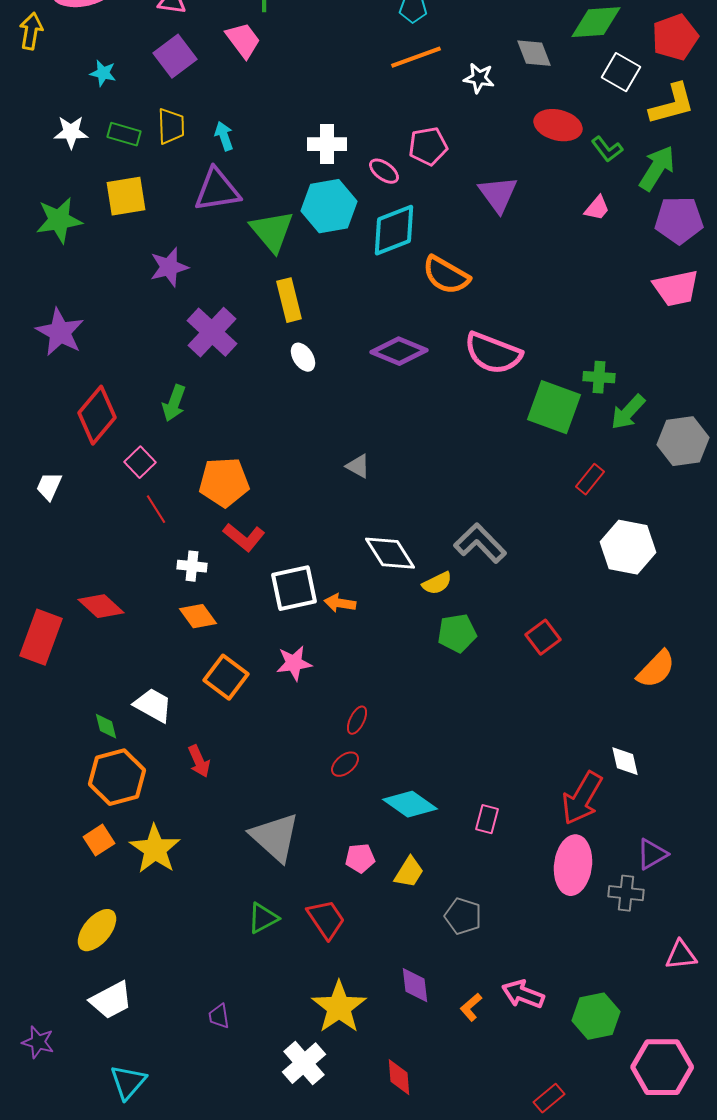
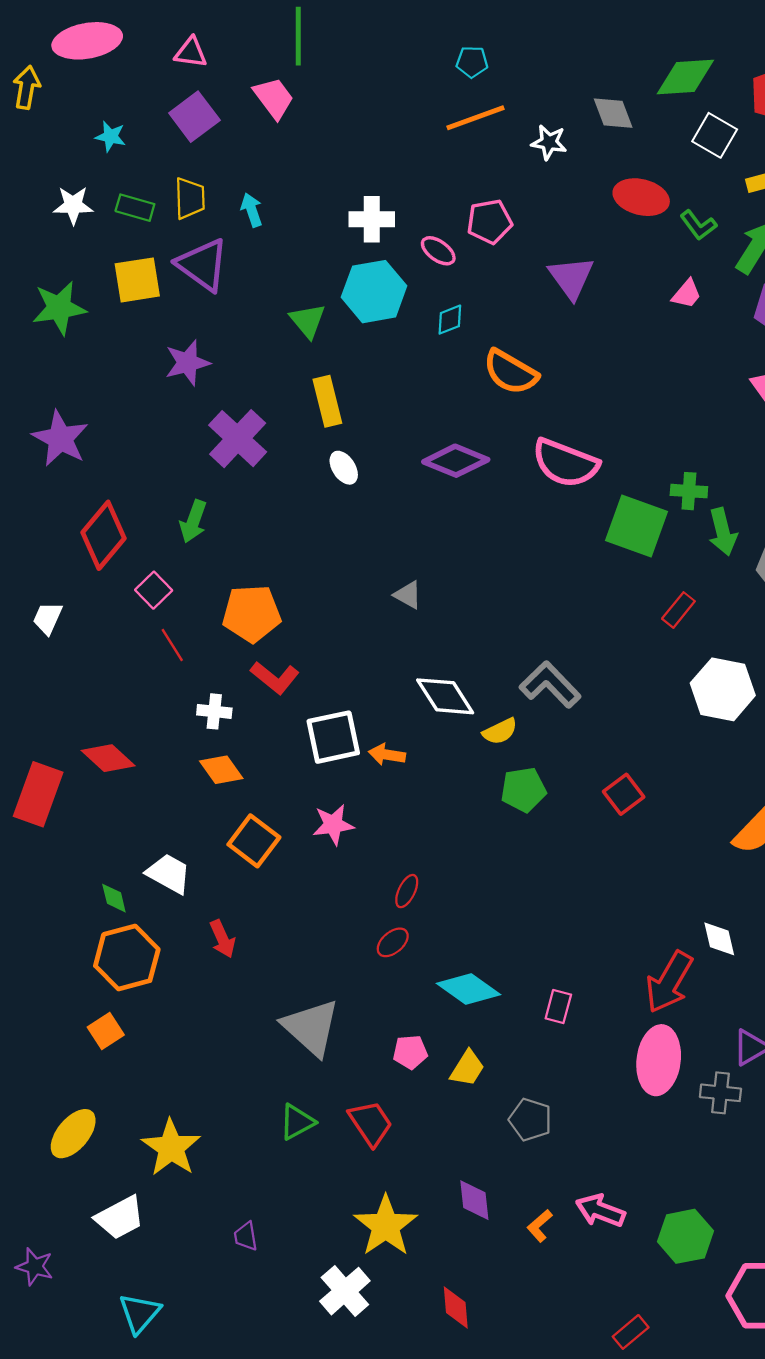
purple triangle: (217, 190) -> (203, 265), moved, turned 45
cyan diamond: (394, 230) -> (450, 320), size x0.5
green triangle: (272, 231) -> (308, 321), size x0.7
green arrow: (628, 412) -> (723, 532), turned -57
yellow star: (155, 849) -> (171, 1148), moved
yellow ellipse: (97, 930) -> (73, 1134), moved

